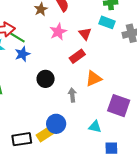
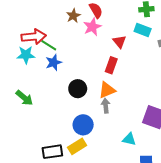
pink star: (58, 32) -> (92, 27), moved
red rectangle: (77, 56) -> (111, 65), turned -35
orange triangle: (94, 79) -> (107, 90), moved
blue circle: (56, 124) -> (83, 125), moved

